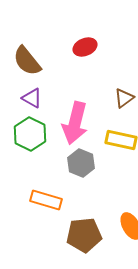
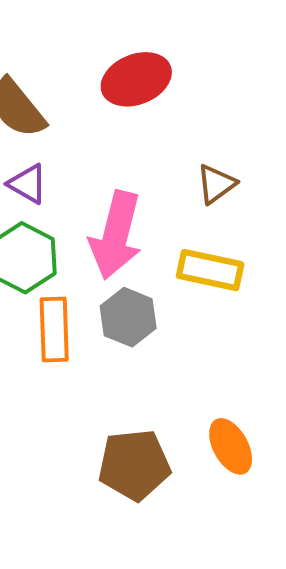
red ellipse: (85, 47) -> (136, 79), size x1.4
orange rectangle: (46, 200) -> (54, 330), moved, turned 72

